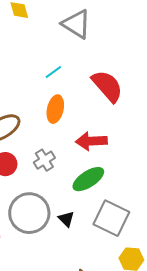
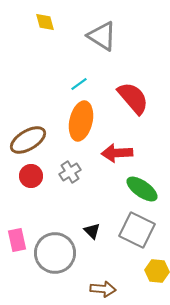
orange ellipse: (55, 109) -> (81, 121), size x1.4
green ellipse: (88, 179) -> (142, 189), moved, turned 68
gray circle: (29, 213) -> (55, 253), moved

